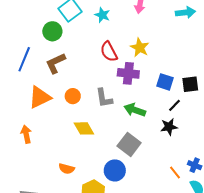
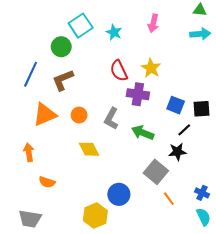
gray L-shape: (104, 98) -> (111, 119), turned 35
gray square: (129, 144) -> (156, 172), moved
orange semicircle: (67, 169) -> (47, 182), moved
orange line: (175, 172) -> (169, 199), moved

